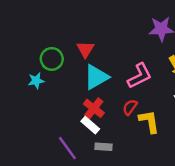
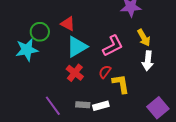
red triangle: (85, 49) -> (68, 24), turned -35
cyan star: (36, 81) -> (27, 50), size x1.6
white rectangle: (90, 125) -> (101, 106), moved, turned -56

